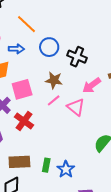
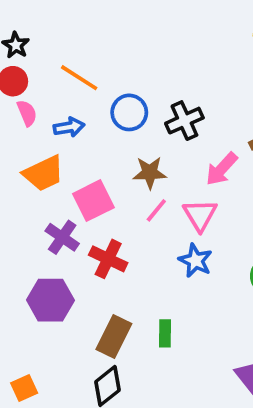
black cross: (77, 57) -> (184, 121), turned -36
pink triangle: (76, 107) -> (200, 215), turned 30
brown rectangle: (19, 162) -> (114, 336), turned -50
blue star: (66, 169) -> (195, 261), moved

